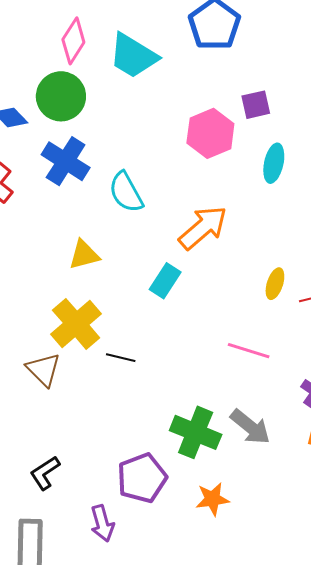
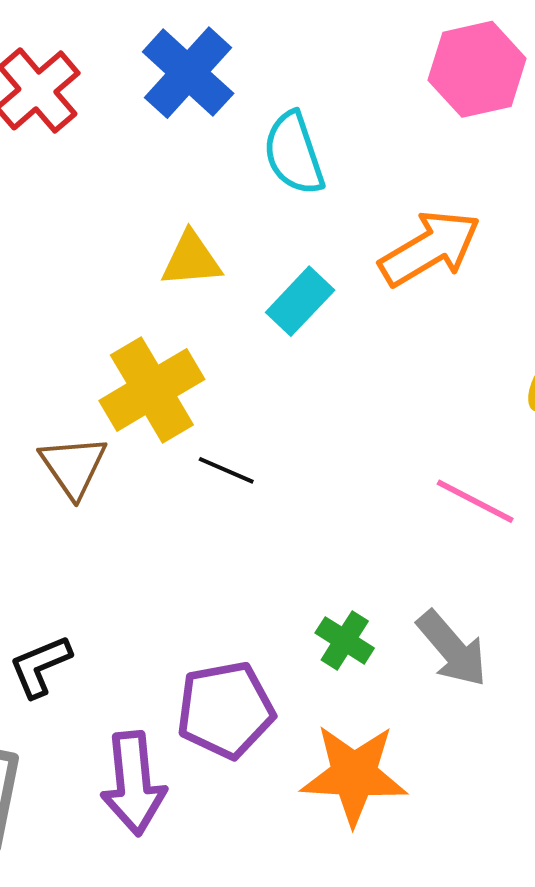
cyan rectangle: (165, 281) -> (300, 301), moved
green cross: (196, 432) -> (345, 640), size x0.6
orange star: (212, 499) -> (354, 775), size x1.6
purple arrow: (102, 523) -> (133, 783), size x1.4

